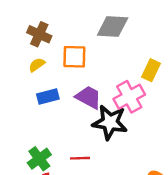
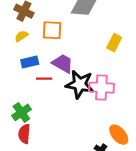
pink cross: (129, 97) -> (101, 88), moved, turned 30
red line: (80, 158) -> (44, 79), moved

